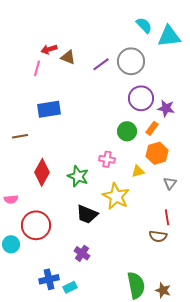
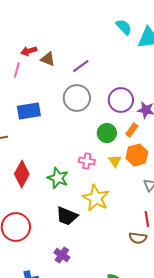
gray circle: (131, 61) -> (77, 98), moved
yellow triangle: (138, 171) -> (115, 161), moved, turned -48

